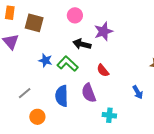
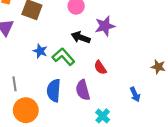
gray line: (25, 93) -> (15, 84), turned -64
cyan cross: (109, 115) -> (103, 116), turned 32
orange circle: (37, 117) -> (26, 110), size x1.5

